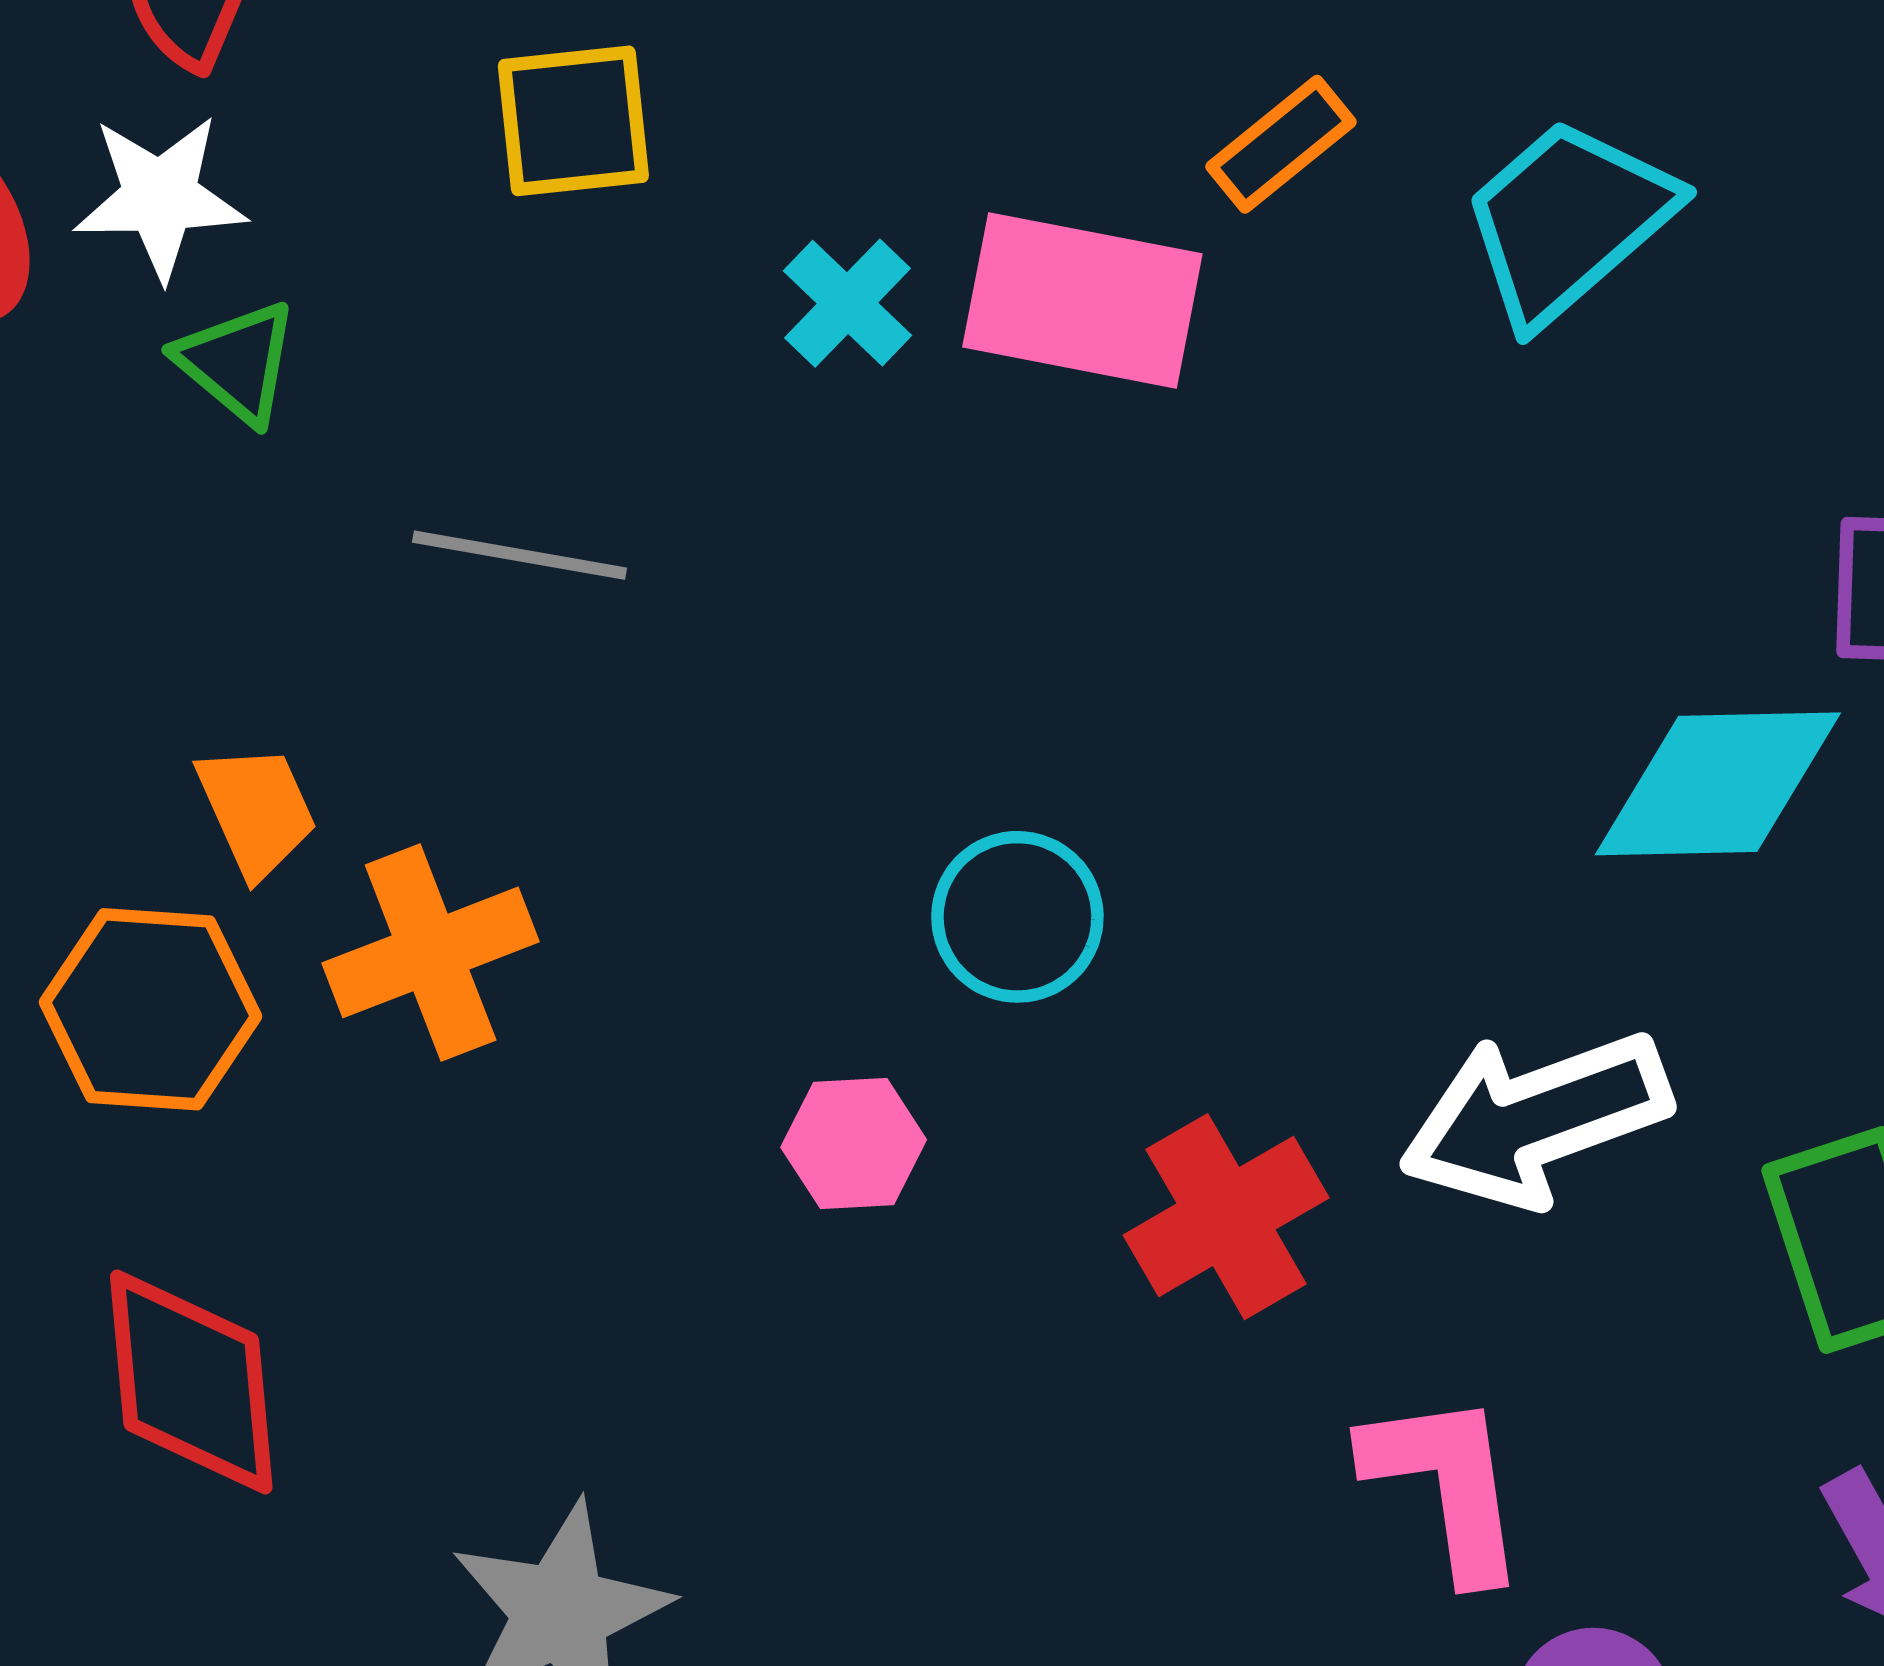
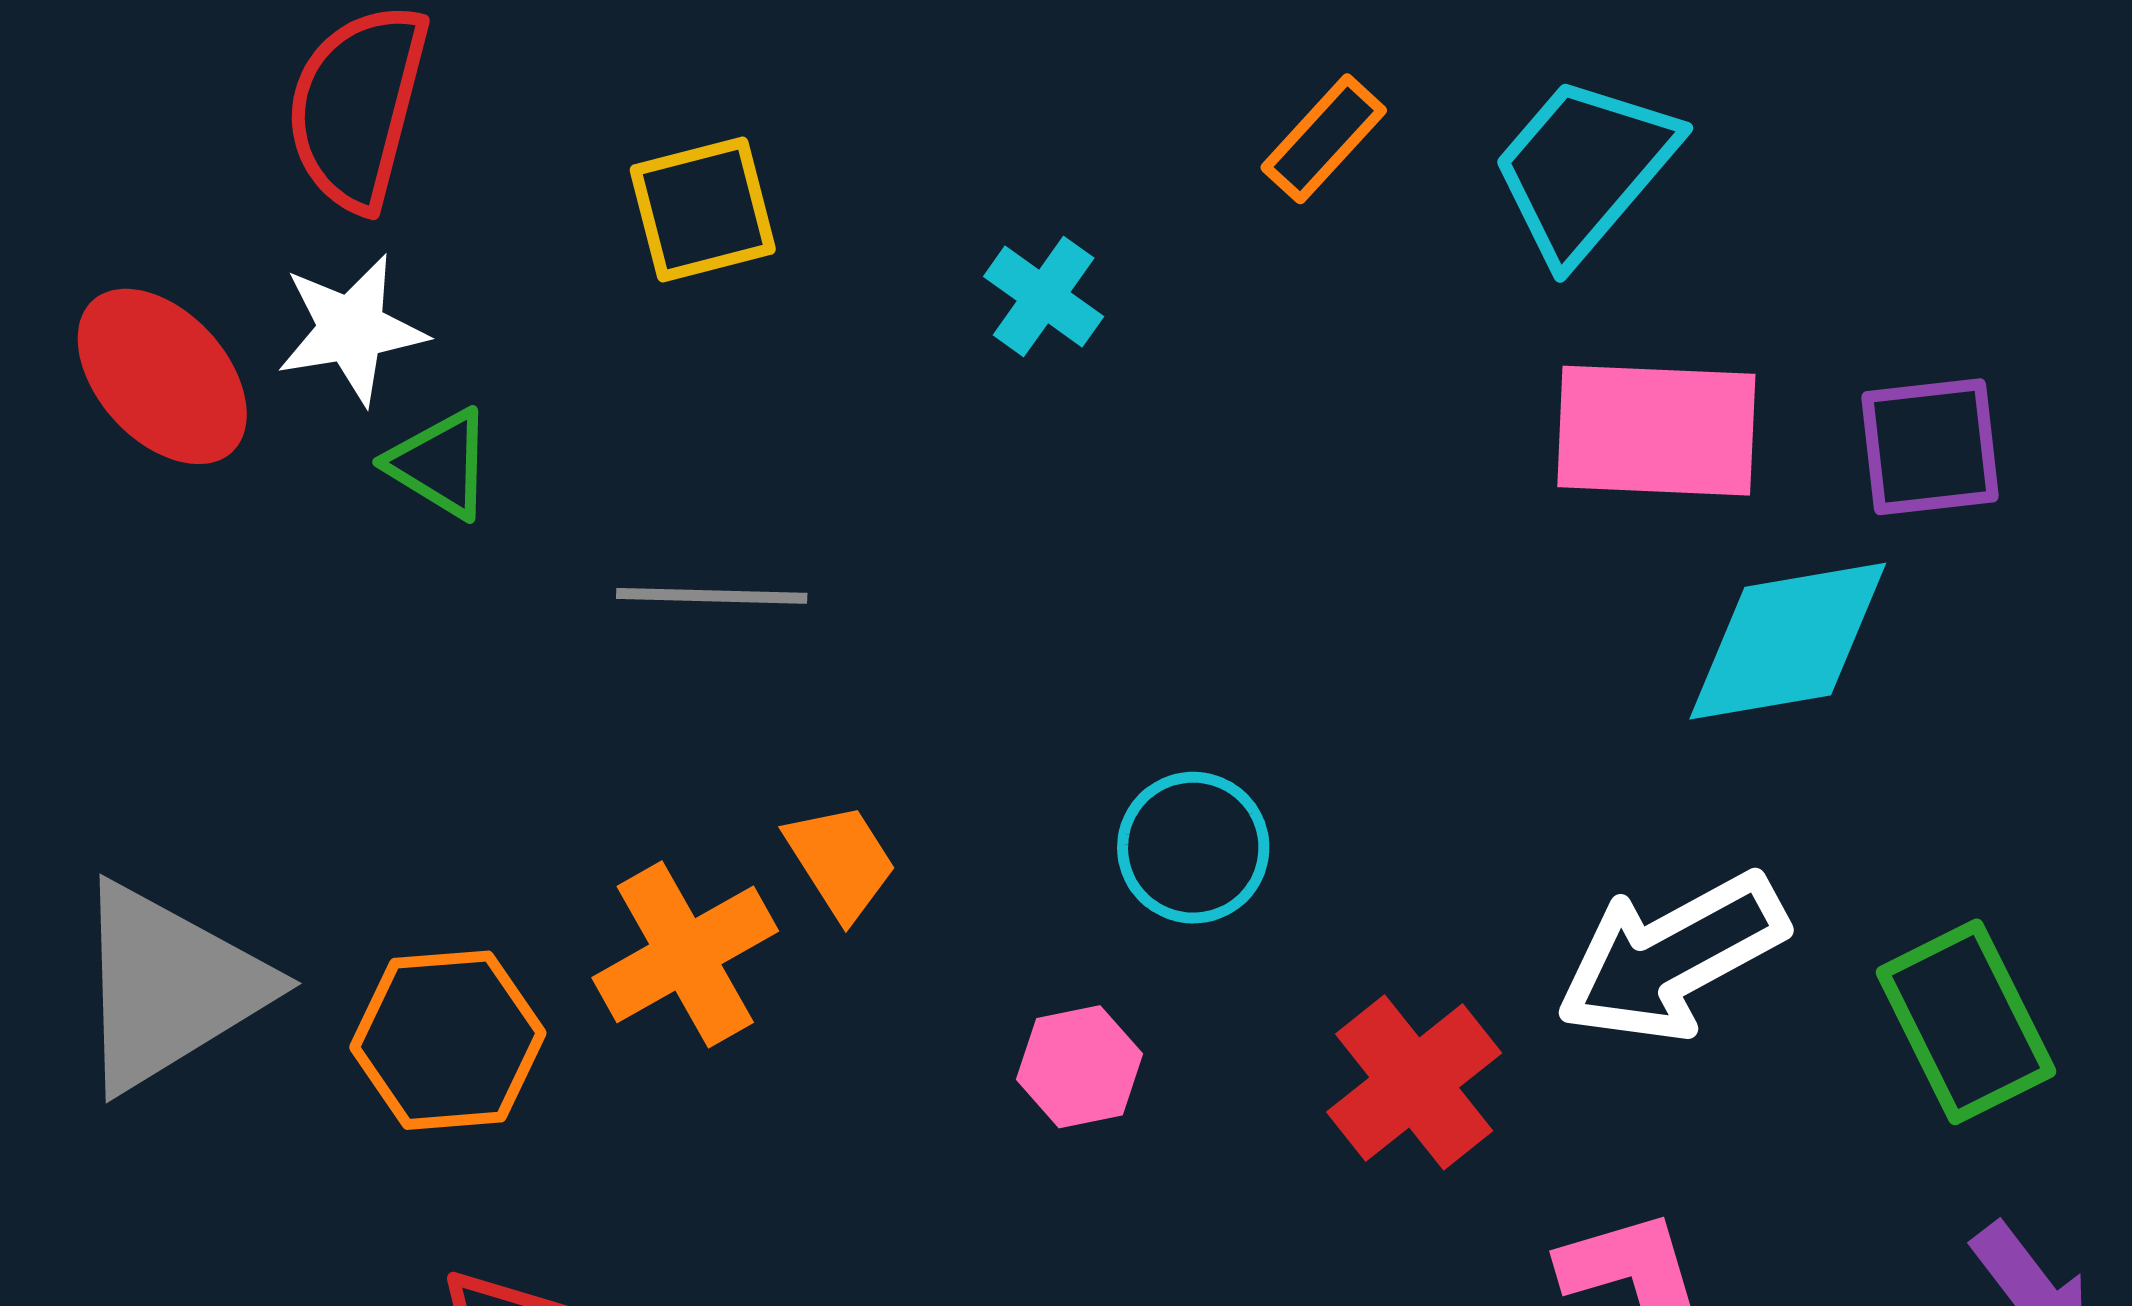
pink rectangle: (1082, 300) -> (1656, 431), moved
cyan cross: (847, 303) -> (1044, 296), moved
orange trapezoid: (256, 810) -> (841, 861), moved

